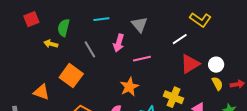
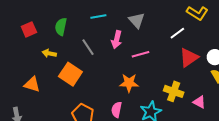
red square: (31, 19) -> (29, 29), moved
yellow arrow: (51, 44) -> (49, 53), moved
orange star: (129, 87) -> (129, 83), turned 30
orange triangle: (41, 92) -> (32, 84), moved

